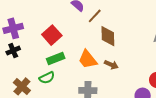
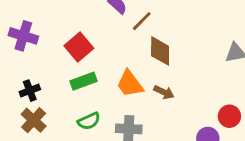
purple cross: (13, 28) -> (23, 36), turned 30
black cross: (13, 51) -> (30, 91), moved
green semicircle: (47, 78) -> (89, 121), moved

